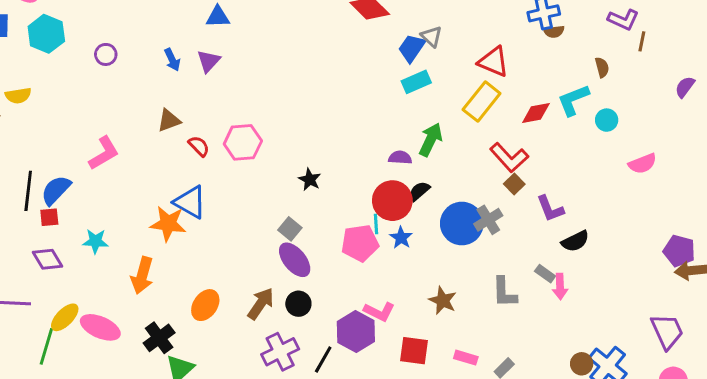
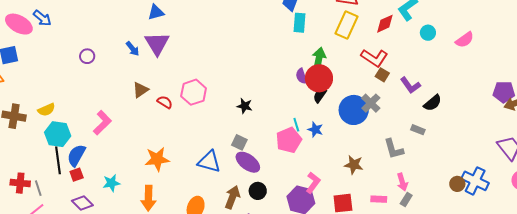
cyan hexagon: (46, 34) -> (58, 134), moved
purple triangle: (208, 61) -> (157, 44), size x1.5
cyan rectangle: (416, 82) -> (300, 23), turned -48
yellow semicircle: (18, 96) -> (46, 110), moved
cyan circle: (607, 120) -> (428, 33), moved
purple semicircle: (400, 158) -> (301, 76), turned -98
red circle: (392, 201) -> (319, 78), moved
blue triangle: (190, 202) -> (209, 162), moved
pink arrow: (560, 286) -> (402, 182), moved
pink L-shape: (379, 312) -> (313, 183), turned -65

